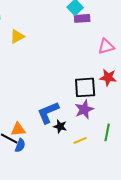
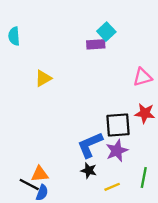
purple rectangle: (82, 18) -> (96, 44), moved
yellow triangle: (17, 36) -> (43, 78), moved
blue L-shape: (48, 112) -> (90, 145), moved

